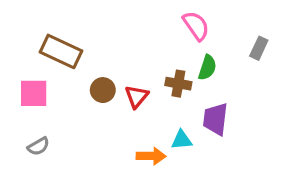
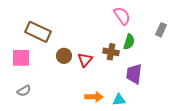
cyan triangle: (182, 140) -> (119, 100), moved

